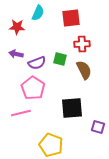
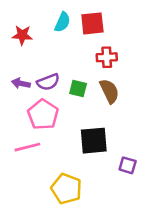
cyan semicircle: (38, 13) -> (62, 22), moved
purple arrow: (16, 54) -> (21, 83), moved
green square: (60, 59) -> (78, 89), moved

